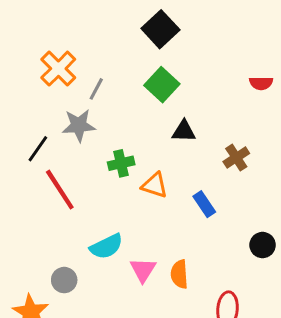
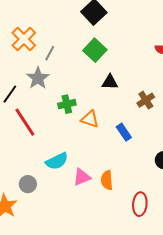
gray star: (79, 125) -> (38, 78), turned -30
pink triangle: (143, 270) -> (82, 177), turned 36

